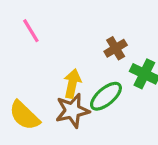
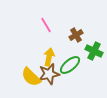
pink line: (31, 31) -> (46, 25), moved
yellow semicircle: (24, 115) -> (31, 77), moved

